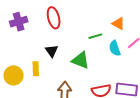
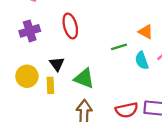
black triangle: (52, 51) -> (57, 64), moved
green triangle: (81, 60) -> (84, 78), moved
yellow circle: (14, 75) -> (27, 76), moved

